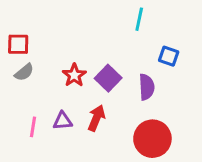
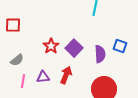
blue square: (169, 56) -> (120, 46), moved
gray semicircle: (24, 72) -> (17, 60), moved

